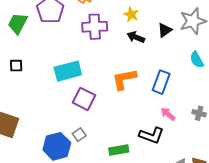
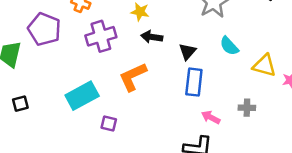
black triangle: (165, 30) -> (188, 51), moved
orange L-shape: (124, 79) -> (133, 77), moved
purple square: (84, 99) -> (109, 124), size x0.6

